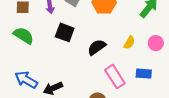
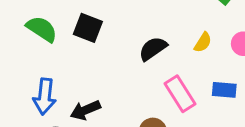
black square: (65, 32) -> (88, 28), moved
blue arrow: (26, 80) -> (45, 96), turned -115

